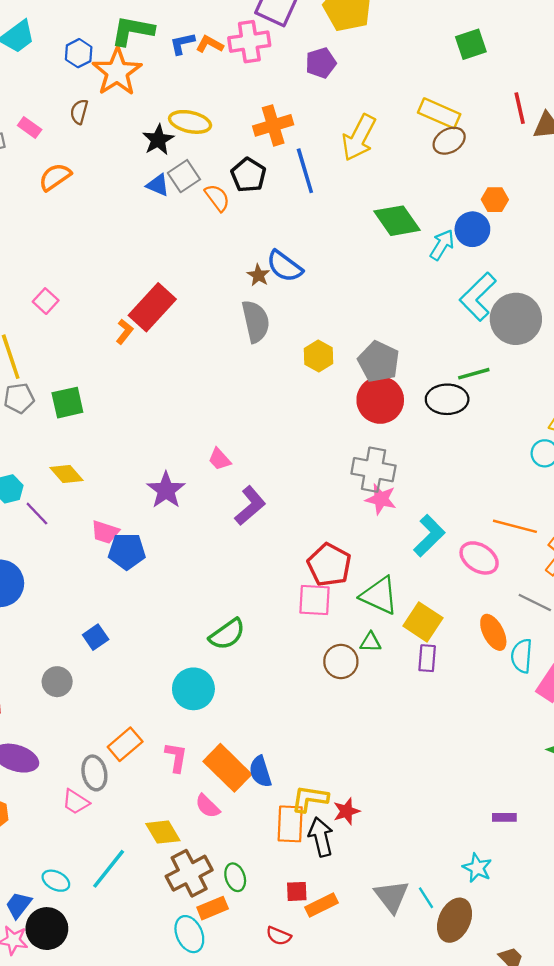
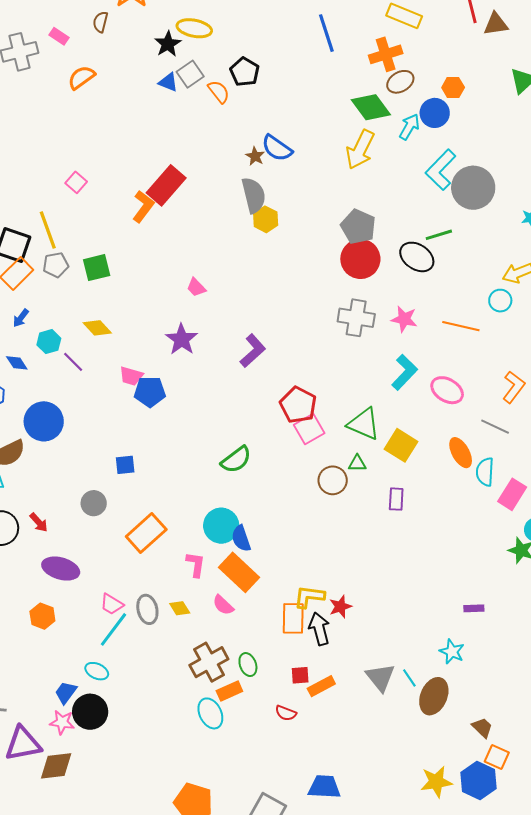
orange cross: (273, 125) -> (386, 54), moved
yellow arrow: (359, 138) -> (360, 149), moved
brown ellipse: (449, 141) -> (400, 82), moved
blue line: (305, 171) -> (326, 33), moved
orange L-shape: (124, 332) -> (143, 206), size x1.5
yellow hexagon: (318, 356) -> (266, 219), moved
black ellipse: (447, 399) -> (417, 257), turned 36
pink trapezoid: (220, 459) -> (196, 287), moved
pink star: (381, 499) -> (404, 319), moved
orange line: (515, 526) -> (461, 326), moved
red pentagon: (329, 565) -> (298, 405), moved
pink square: (314, 600) -> (309, 429), turned -32
blue square: (96, 637) -> (125, 465), turned 30
purple rectangle: (427, 658) -> (396, 499), moved
cyan circle: (193, 689) -> (221, 526), moved
orange rectangle: (125, 744) -> (146, 533), moved, size x1.4
blue semicircle: (260, 772) -> (241, 538), moved
gray ellipse: (94, 773) -> (147, 609), moved
yellow diamond: (163, 832) -> (180, 608), moved, size x0.7
cyan line: (109, 869) -> (113, 629), moved

